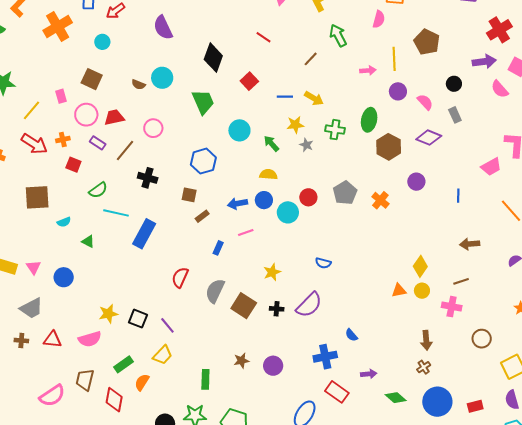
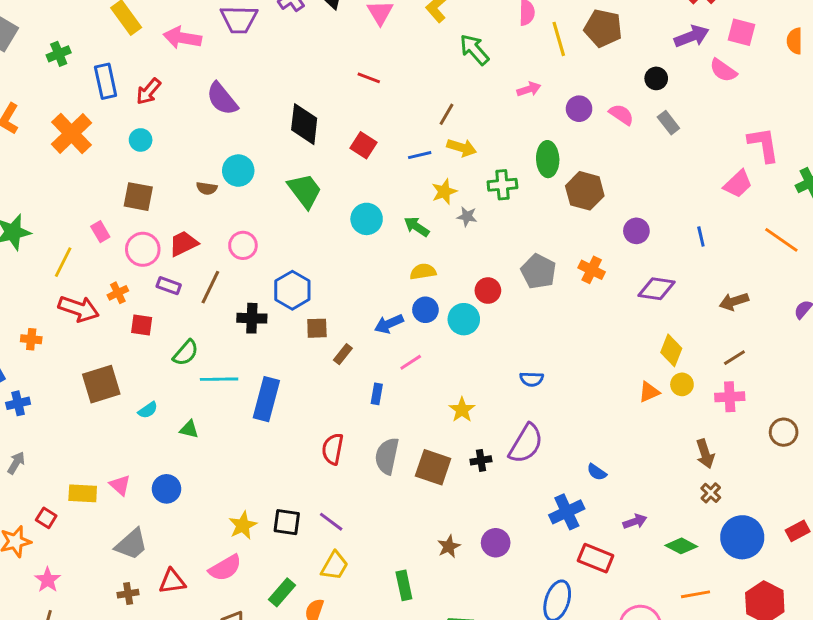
brown line: (311, 59) -> (446, 114), moved
yellow line: (394, 59) -> (559, 39), moved
purple diamond: (429, 138) -> (657, 289), moved
blue hexagon: (203, 161) -> (292, 290), moved

